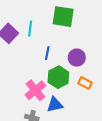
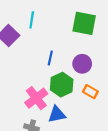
green square: (63, 17) -> (84, 23), moved
cyan line: (30, 28) -> (32, 20), moved

